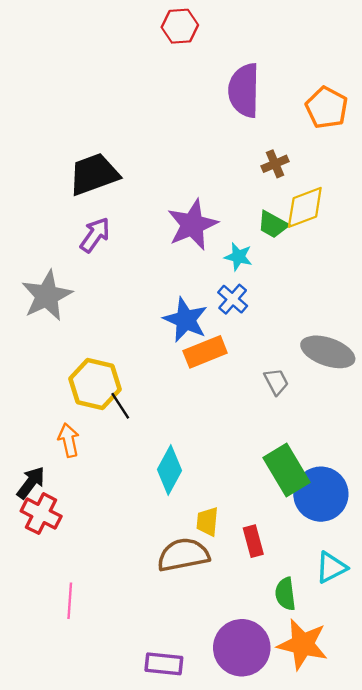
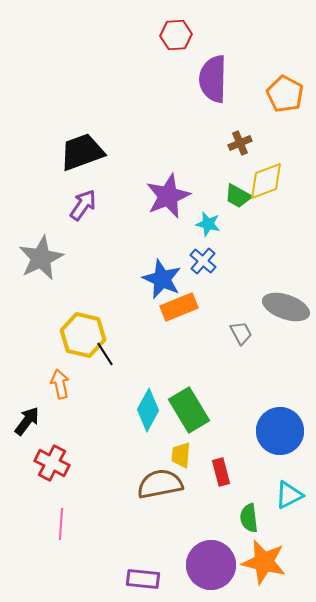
red hexagon: (180, 26) -> (176, 35), moved
green rectangle: (287, 470) -> (189, 410), moved
red cross: (41, 514) -> (52, 463), moved

